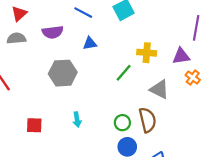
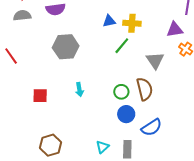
blue triangle: (90, 43) -> (109, 21), moved
yellow cross: (147, 53) -> (132, 23), moved
gray triangle: (159, 89) -> (155, 61), turned 30

